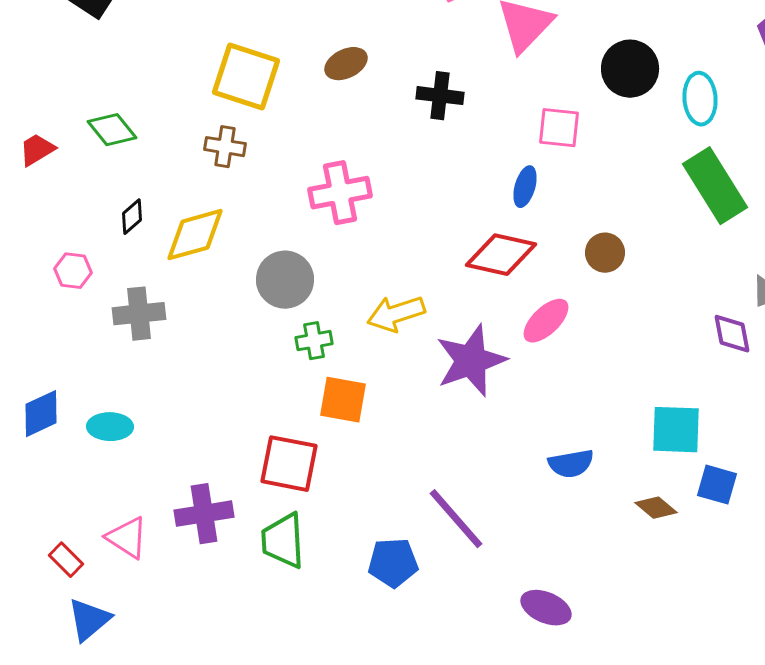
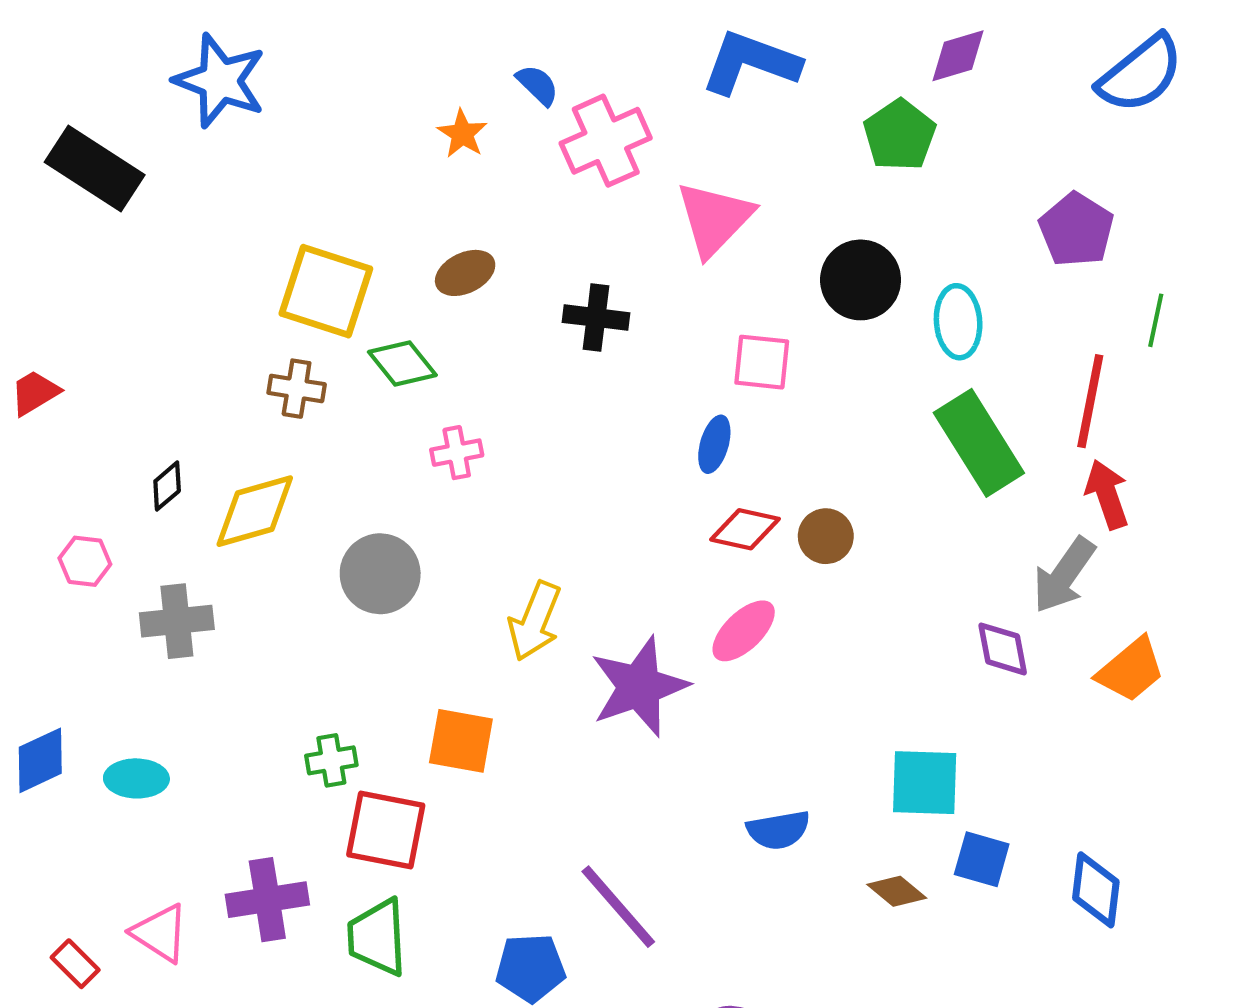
green diamond: (112, 130) -> (402, 363), moved
pink cross: (340, 193) -> (457, 453), size x0.6
red diamond: (501, 255) -> (745, 529), moved, size x0.7
yellow arrow: (396, 314) -> (535, 621), turned -50
green cross: (314, 341) -> (331, 760), moved

